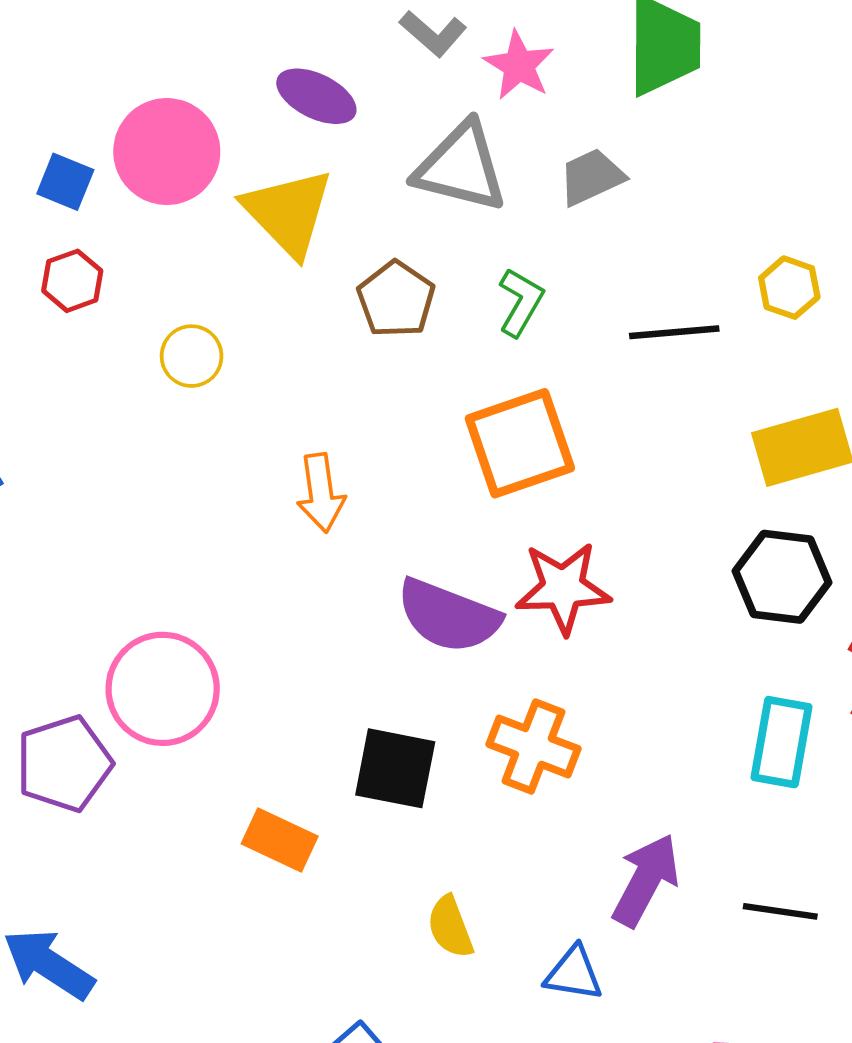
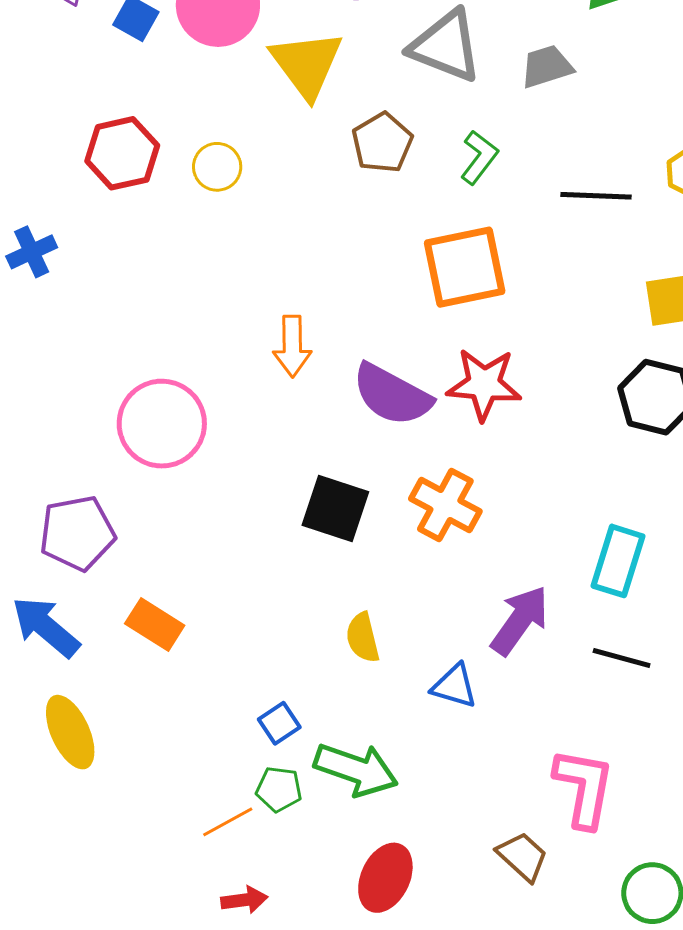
red hexagon: (72, 281) -> (122, 153), moved, size x1.5
orange arrow: (321, 493) -> (292, 346), moved
cyan rectangle: (782, 742) -> (618, 561), moved
purple pentagon: (64, 764) -> (77, 533), moved
orange rectangle: (280, 840) -> (155, 625), moved

